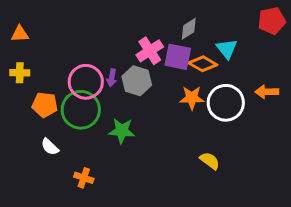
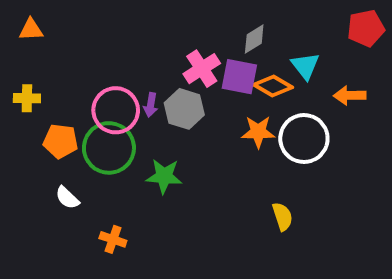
orange triangle: (20, 34) -> (31, 30), moved
orange arrow: (267, 92) -> (350, 95), moved
yellow semicircle: (210, 161) -> (282, 217), turned 35

